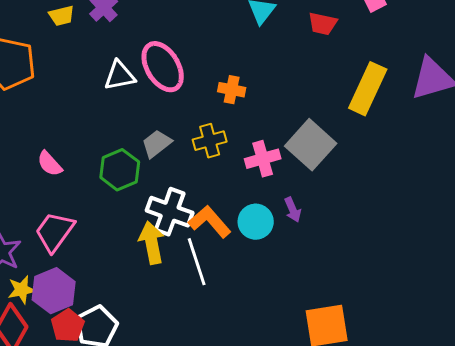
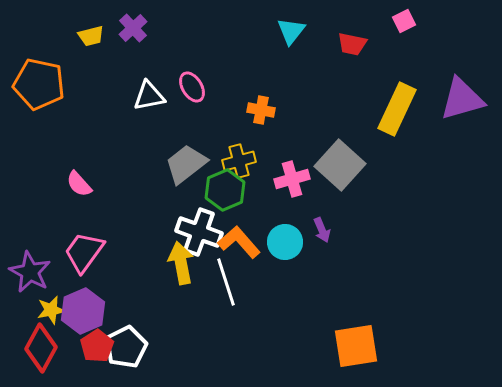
pink ellipse: (163, 67) -> (192, 87), size x0.6
gray trapezoid: (157, 144) -> (186, 164), size x1.4
green hexagon: (120, 170) -> (225, 190), moved

